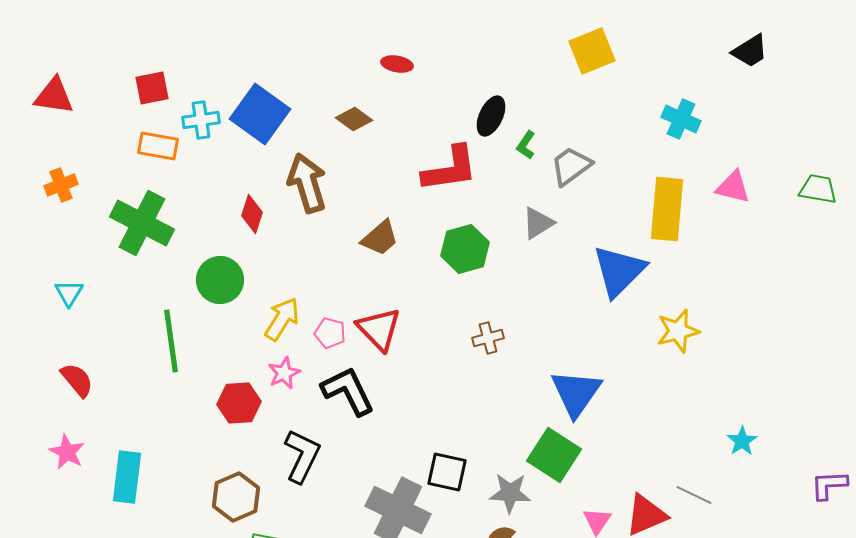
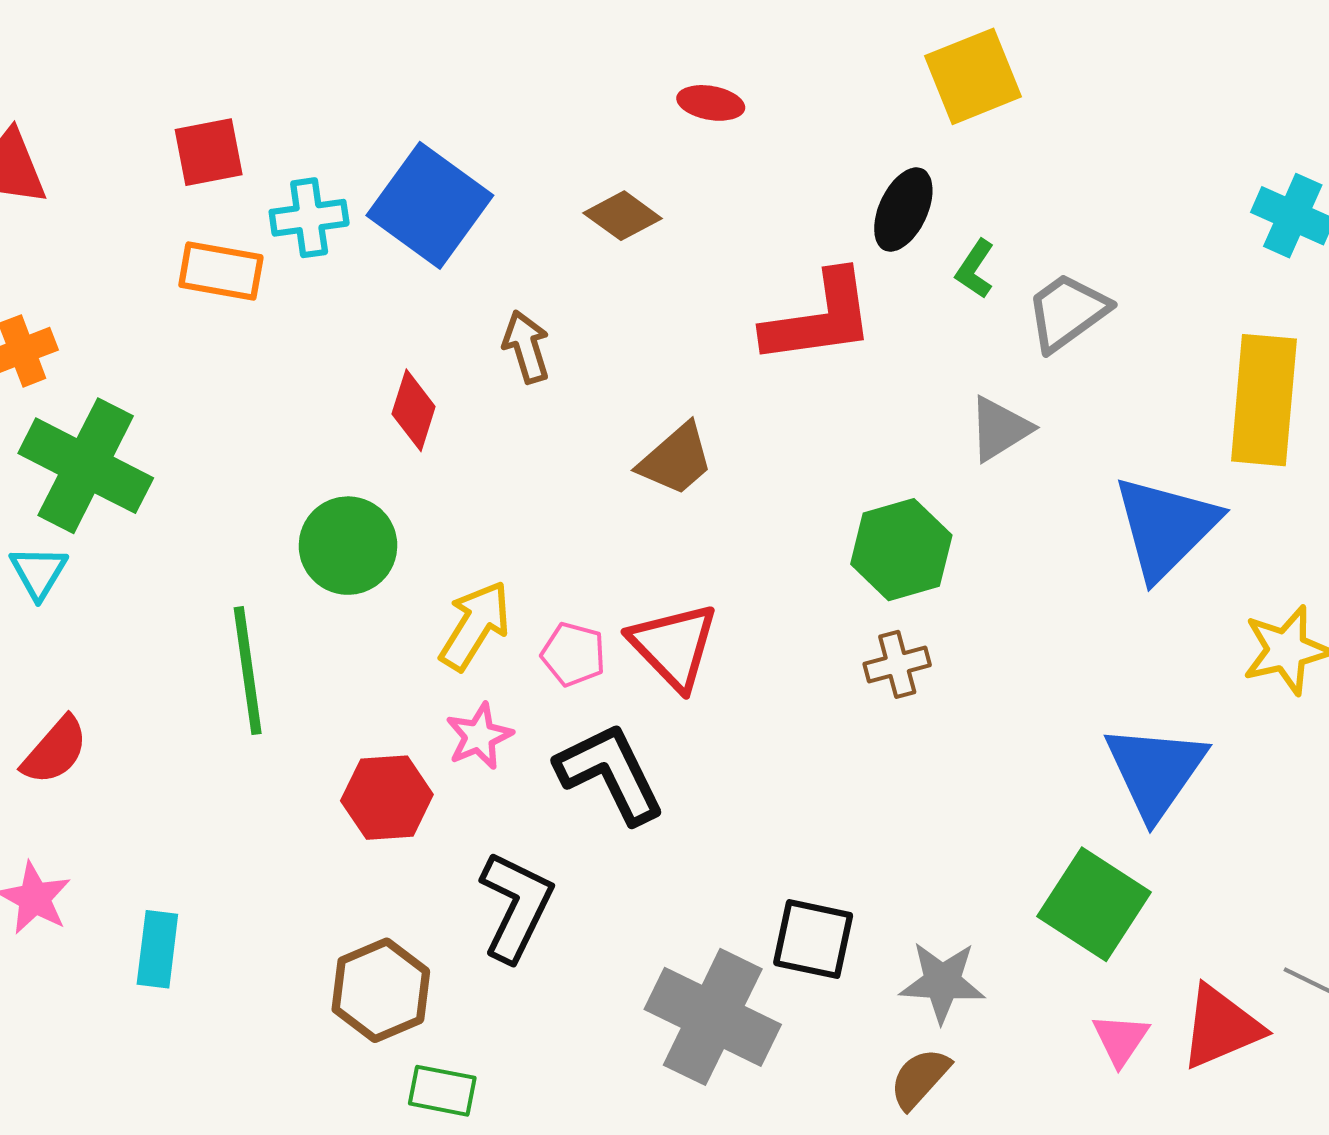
yellow square: (592, 51) -> (973, 76), moved
brown arrow: (307, 183) -> (526, 347), size x0.6
green cross: (142, 223) -> (86, 466), moved
green hexagon: (465, 249) -> (901, 550), moved
red semicircle: (77, 380) -> (55, 750), turned 81
blue triangle: (576, 393) -> (1155, 771), moved
green square: (554, 455) -> (1094, 904), moved
cyan rectangle: (127, 477) -> (157, 949), size x0.7

